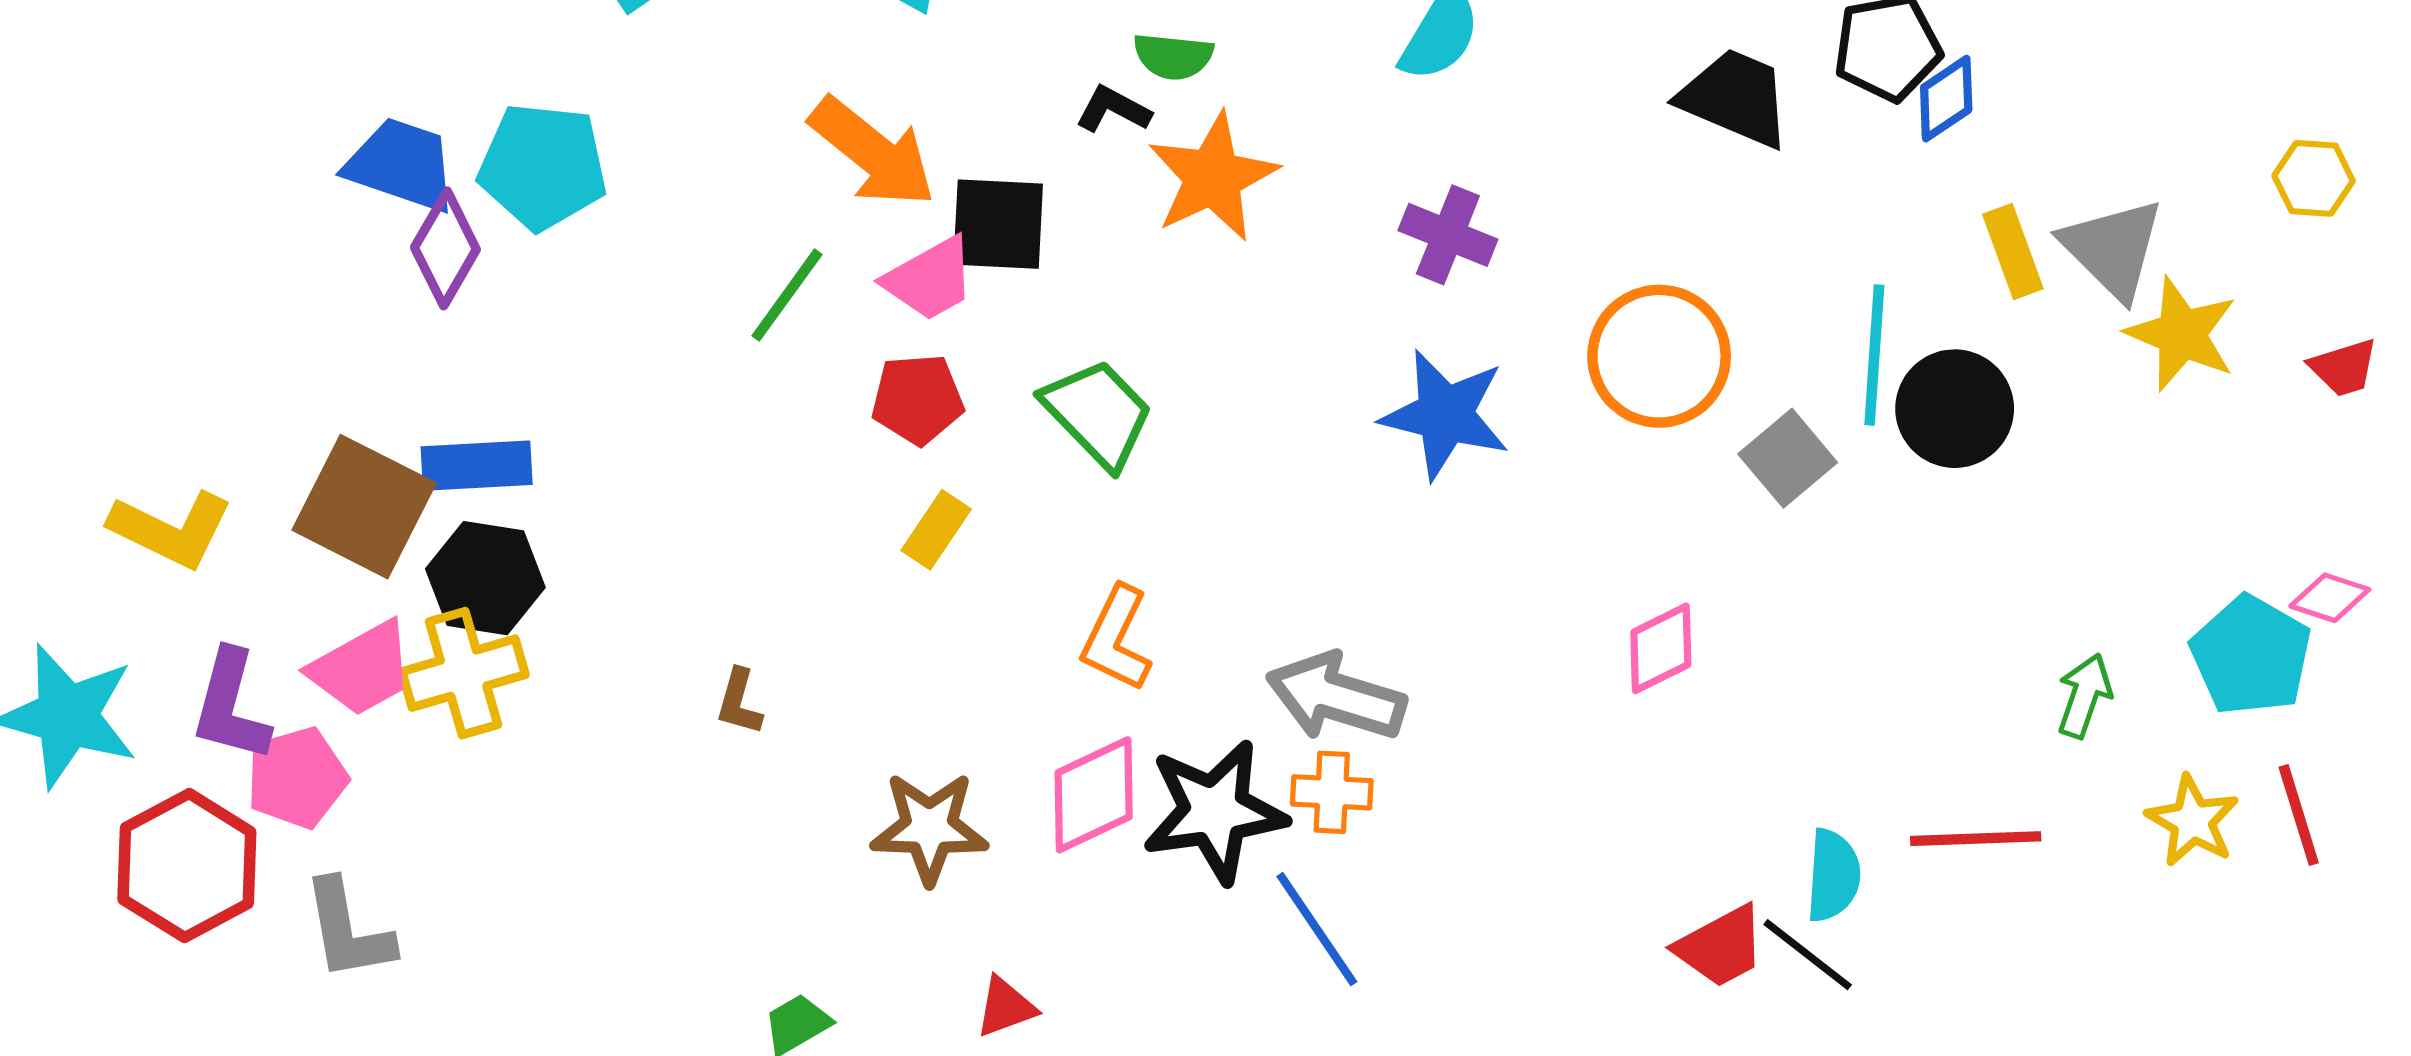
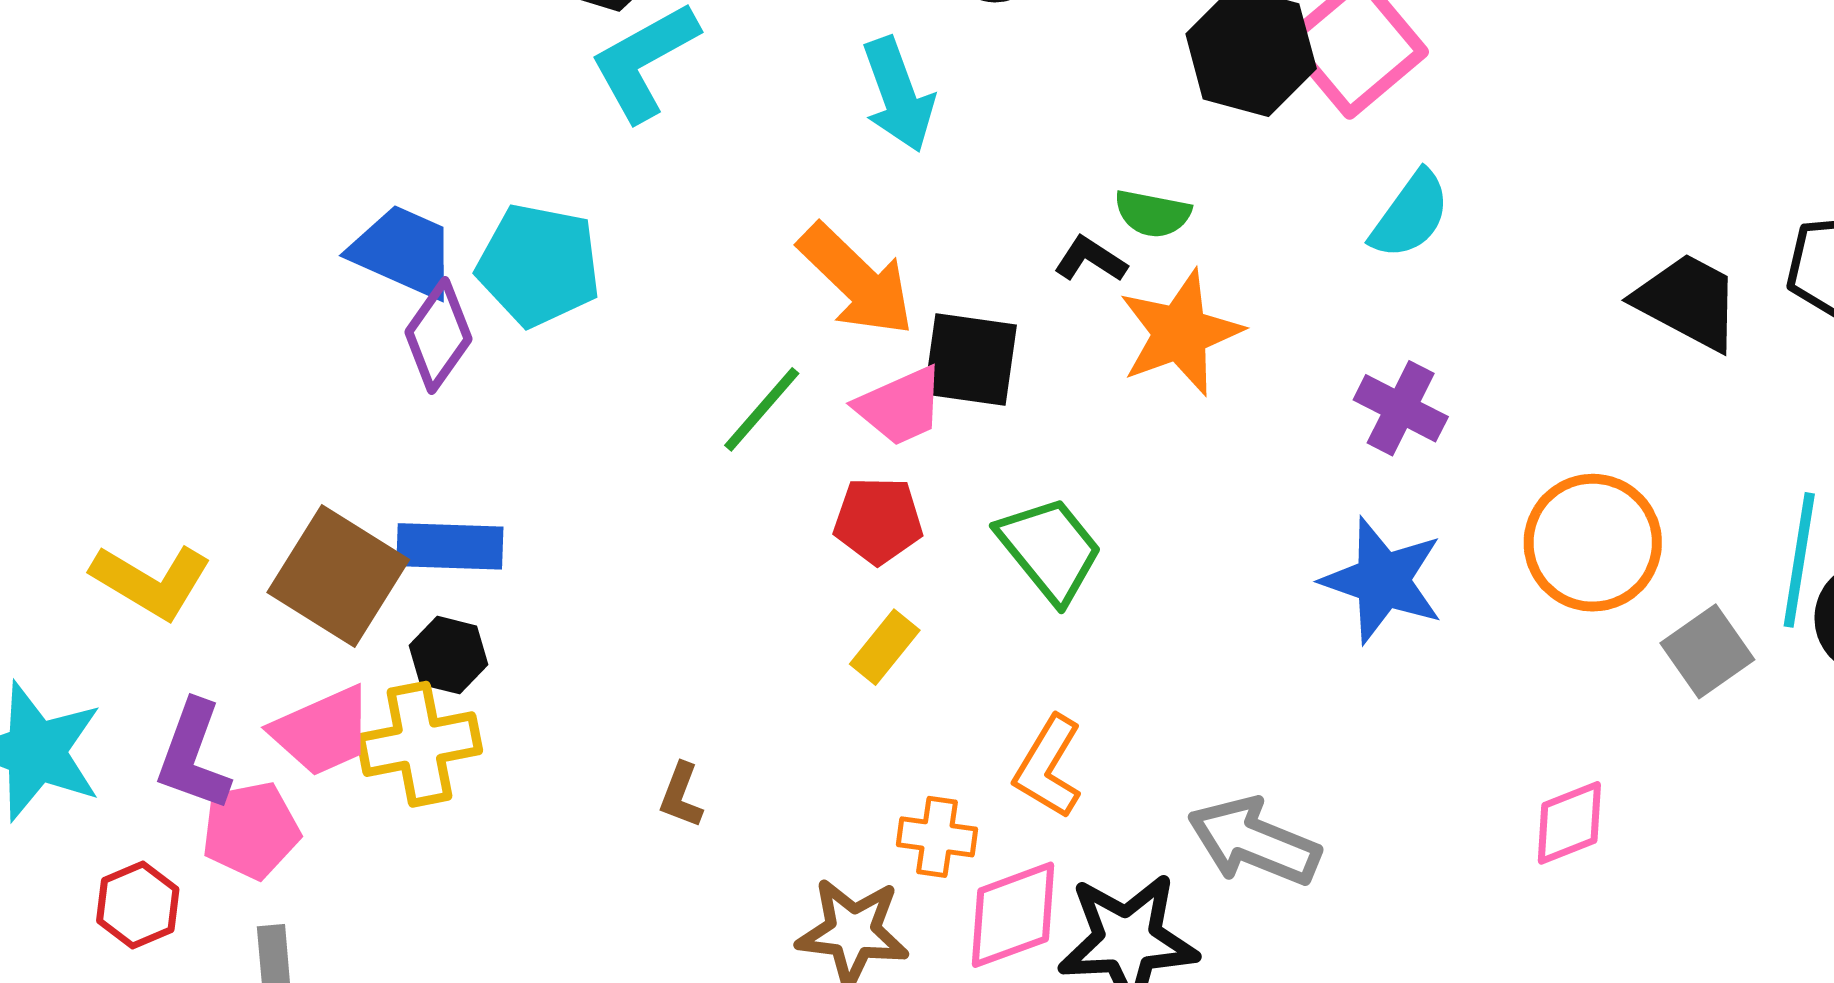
black hexagon: (485, 578) -> (449, 655), size x0.7
orange cross: (1332, 792) -> (937, 837), moved
red hexagon: (187, 866) -> (138, 905), size x0.6

